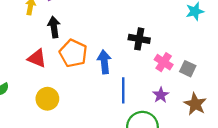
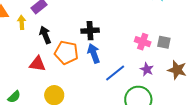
black cross: (139, 39) -> (90, 31), moved
blue line: (123, 90) -> (115, 73), turned 65

